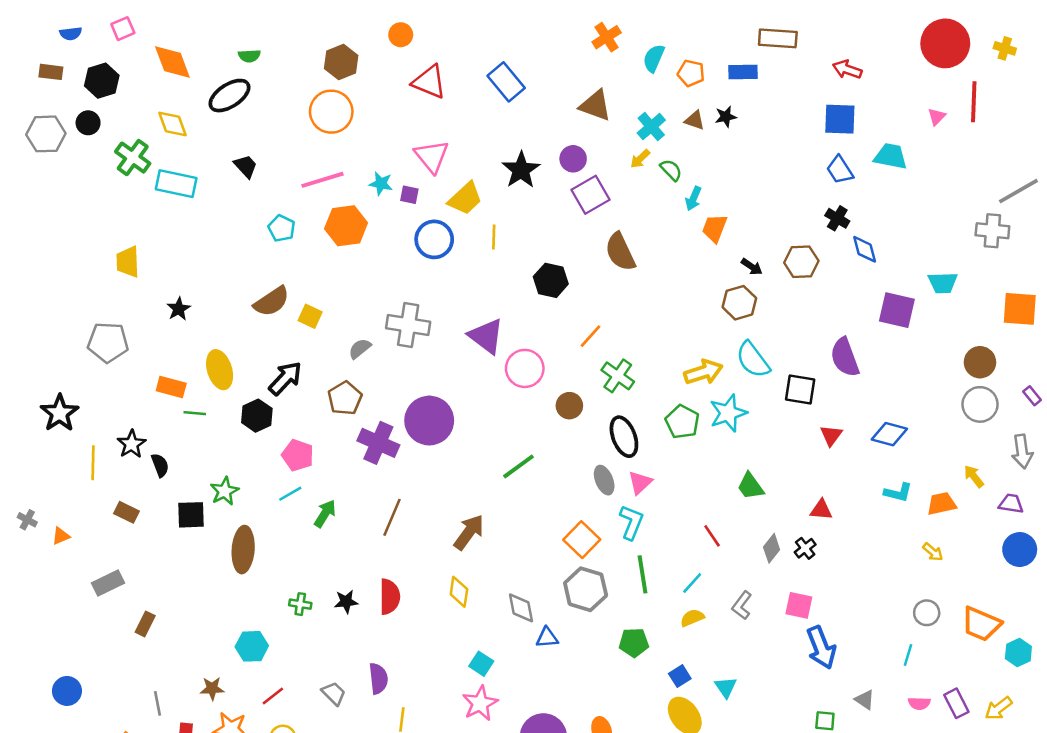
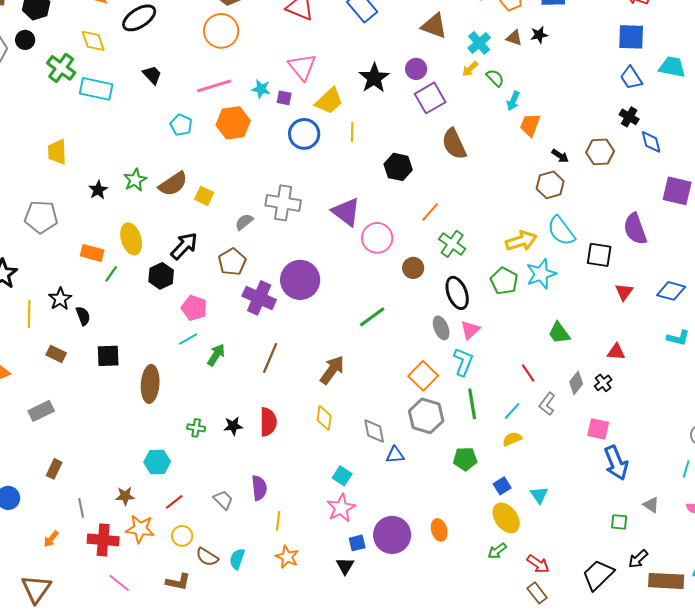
green line: (195, 413) -> (111, 274), turned -60
green star: (225, 491) -> (135, 180), moved
gray L-shape: (742, 605) -> (547, 404), moved
brown rectangle: (145, 624) -> (54, 469), moved

